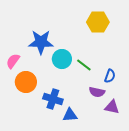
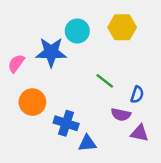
cyan circle: (62, 59) -> (77, 31), moved
pink semicircle: (13, 61) -> (16, 63), moved

